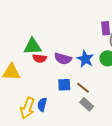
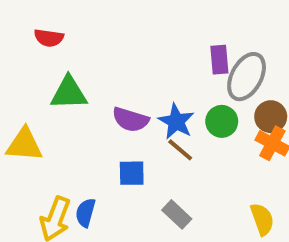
red semicircle: (40, 58) -> (49, 38), moved
brown line: (83, 88) -> (180, 150), moved

